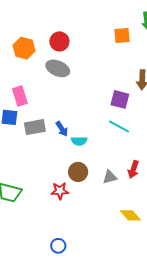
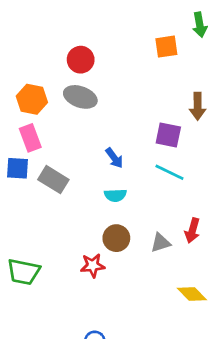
orange hexagon: (24, 48) -> (32, 99), moved
gray rectangle: (35, 127) -> (53, 180), turned 45
blue arrow: (62, 129) -> (114, 158), moved

